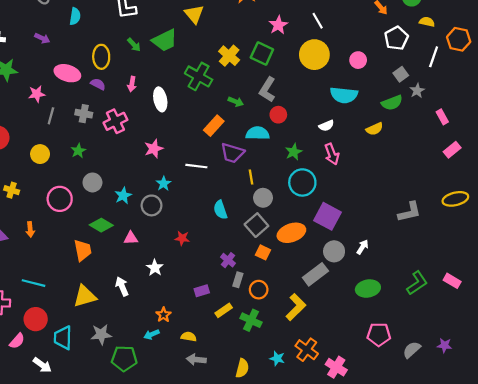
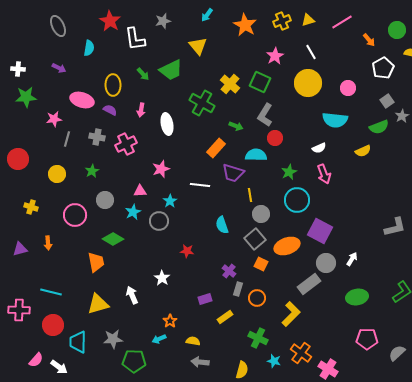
pink triangle: (131, 238) -> (140, 191), moved
green cross: (251, 320) -> (258, 338), moved
pink semicircle: (17, 341) -> (36, 360), moved

